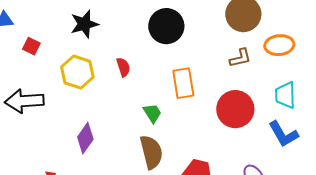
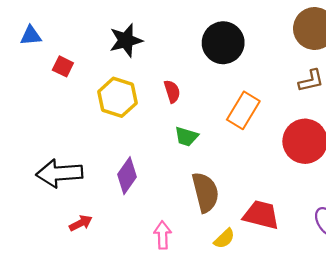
orange rectangle: (183, 83) -> (243, 110), turned 40
black arrow: (24, 101) -> (59, 173), moved
green trapezoid: (152, 113) -> (186, 136), moved, turned 140

